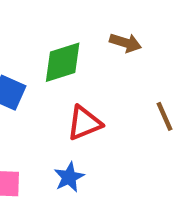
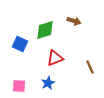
brown line: (164, 116) -> (90, 67), moved

